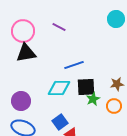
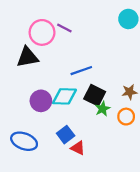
pink circle: (23, 31) -> (42, 32), moved
black square: (86, 87) -> (95, 95), turned 30
purple circle: (21, 101) -> (41, 101), moved

